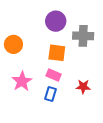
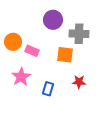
orange square: (57, 53) -> (65, 55), moved
pink rectangle: (54, 75) -> (32, 51), moved

